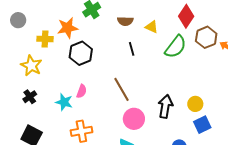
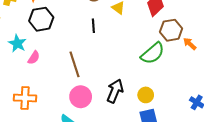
green semicircle: (176, 47) -> (153, 53), moved
cyan star: (64, 102) -> (17, 43), moved

